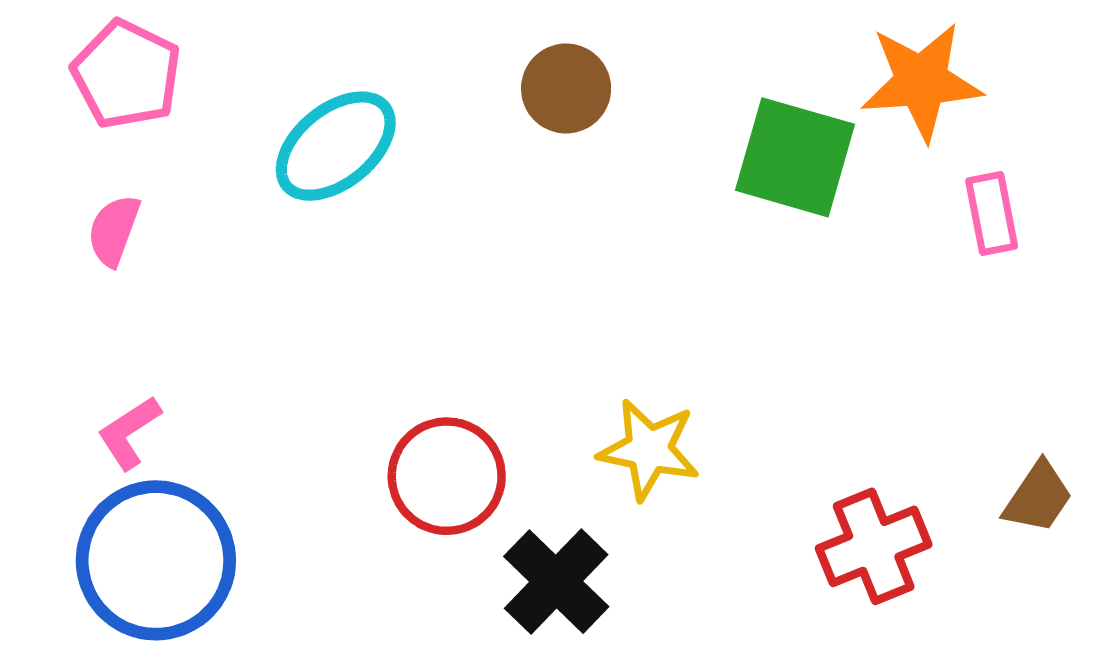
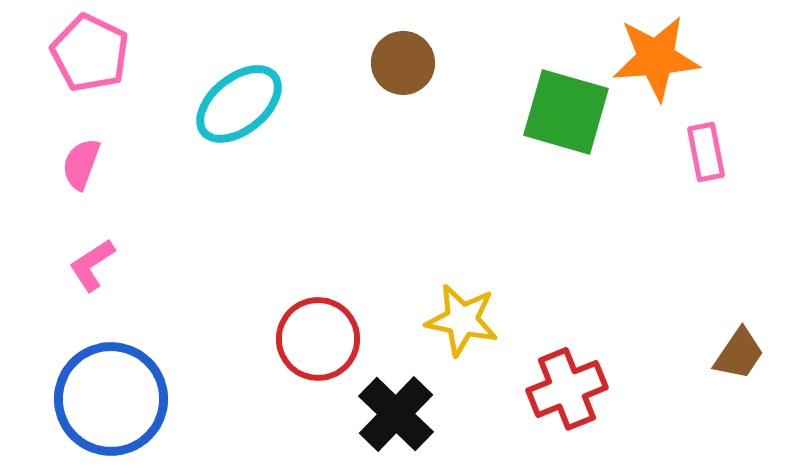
pink L-shape: (129, 433) -> (92, 265), moved
red cross: (874, 546) -> (567, 389), moved

